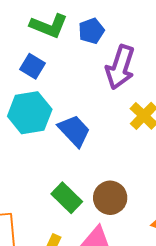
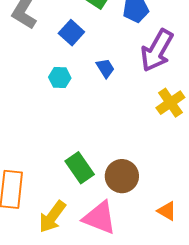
cyan hexagon: (30, 113) -> (60, 78), size x0.5
blue trapezoid: (74, 131) -> (105, 68), moved, size x0.6

